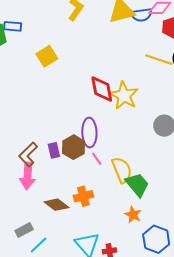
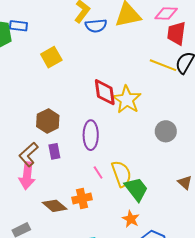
blue semicircle: (141, 15) -> (96, 26), moved
brown hexagon: (74, 147) -> (48, 121), moved
pink line: (97, 159) -> (98, 172), moved

